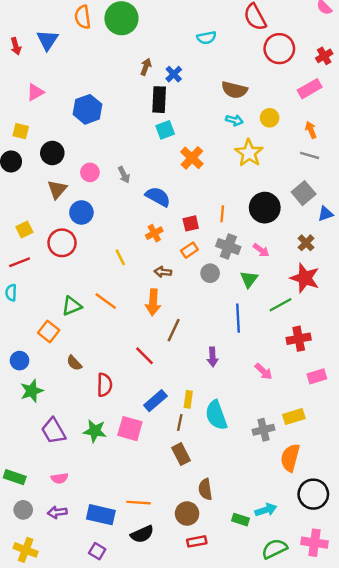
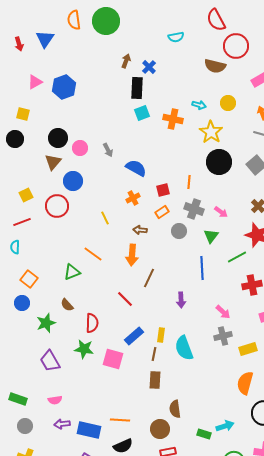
brown semicircle: (234, 90) -> (215, 66), moved
blue hexagon: (88, 109) -> (64, 87), moved
black circle: (52, 153) -> (58, 138), moved
orange cross: (192, 158) -> (173, 119), moved, turned -30
black circle: (265, 208) -> (219, 162), moved
green triangle: (72, 306) -> (72, 272), moved
orange square: (49, 331) -> (29, 279), moved
green star: (32, 391) -> (46, 323), moved
gray cross: (264, 430) -> (223, 336), moved
green star: (95, 431) -> (84, 349), moved
brown rectangle: (181, 454) -> (155, 380), turned 30
purple arrow: (57, 512) -> (62, 424), moved

